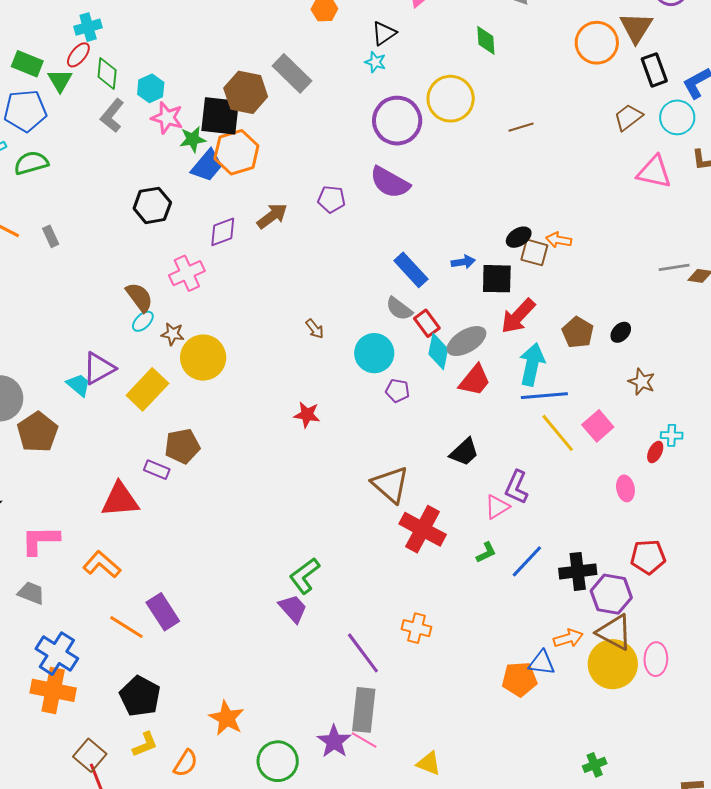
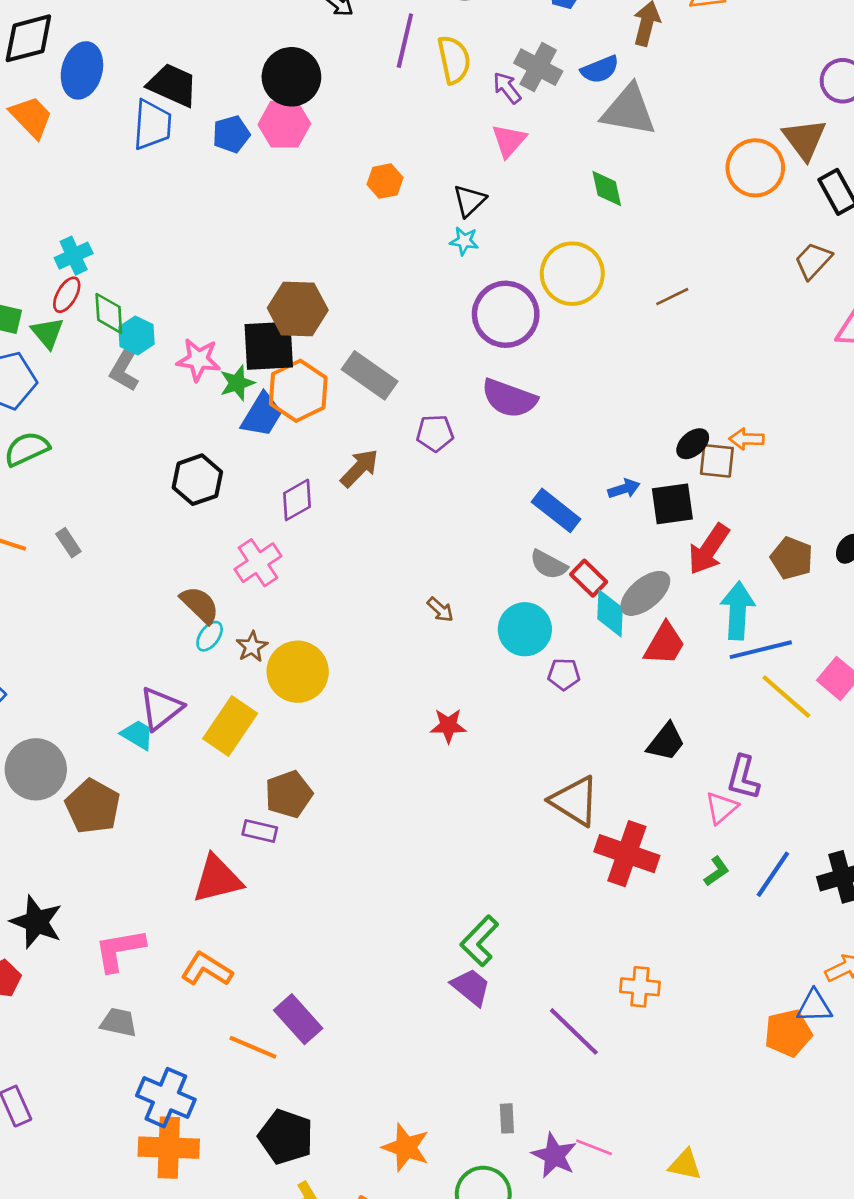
gray rectangle: (292, 73) -> (370, 375), moved
cyan hexagon: (151, 88) -> (136, 335), moved
brown star: (173, 334) -> (252, 647), turned -30
gray rectangle: (364, 710) -> (507, 1118), moved, size x0.5

